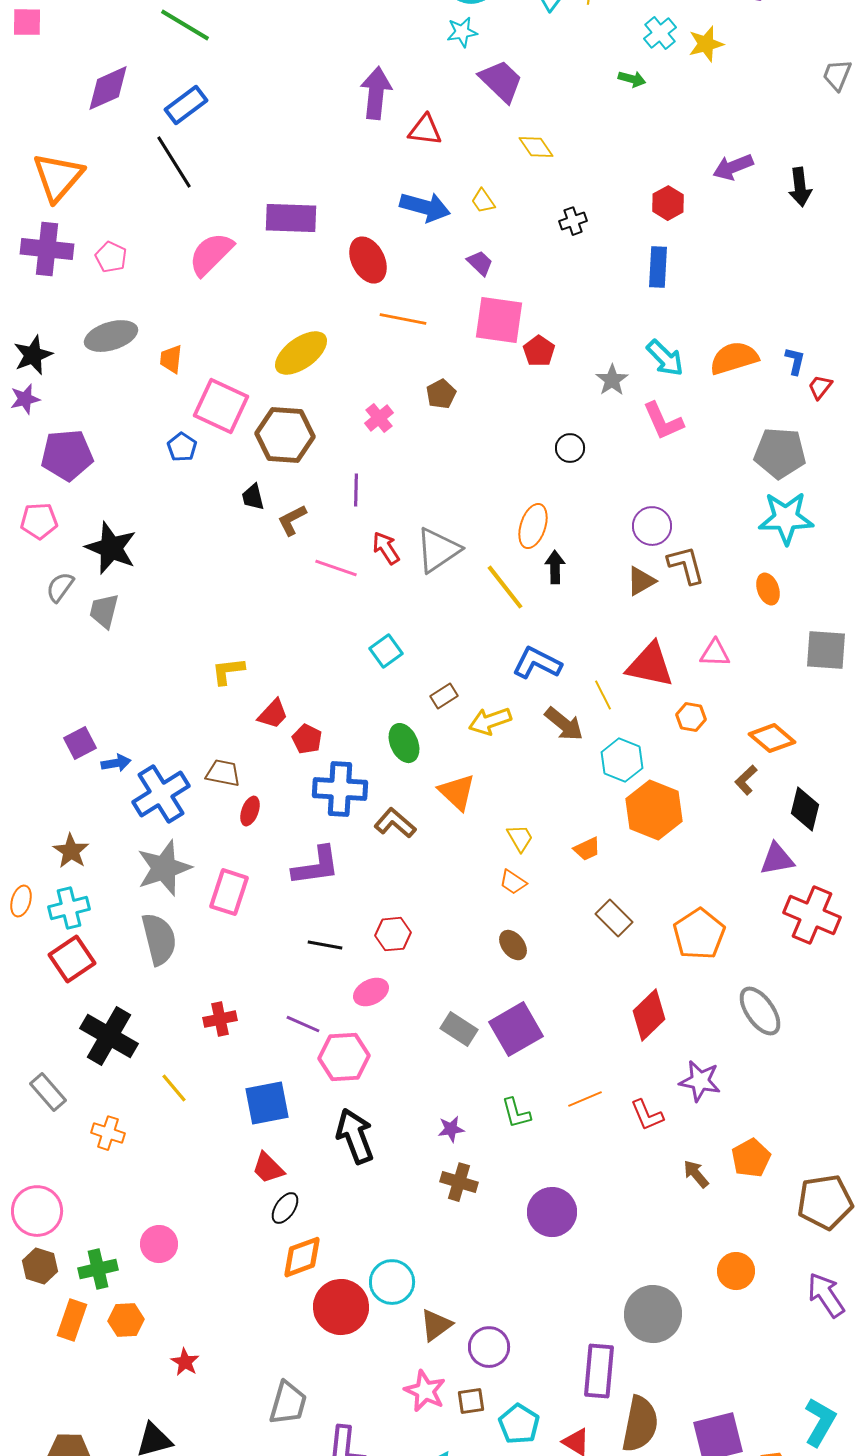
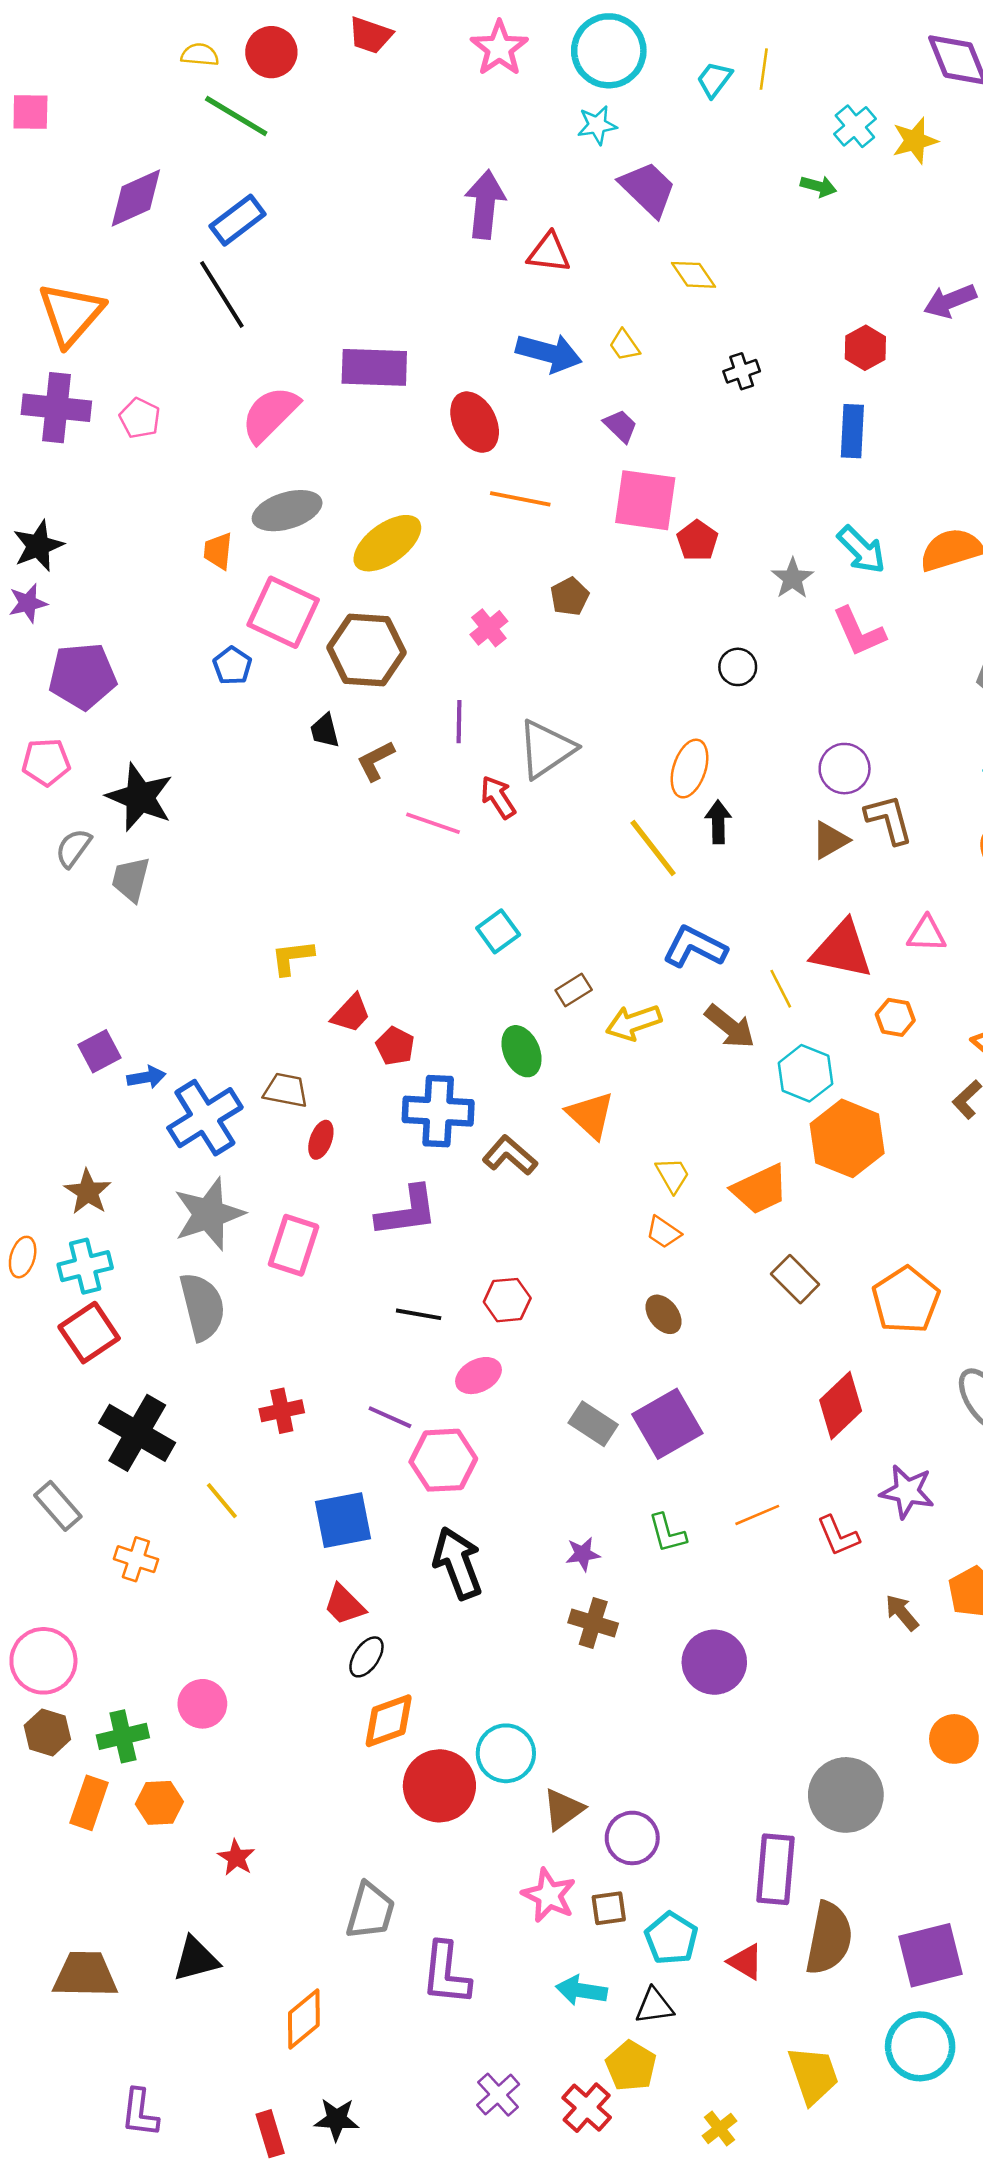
gray ellipse: (111, 336) -> (287, 511), moved
gray triangle: (438, 550) -> (546, 749), moved
orange trapezoid: (587, 849) -> (760, 1189), size x1.6

